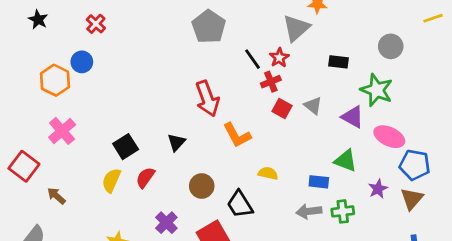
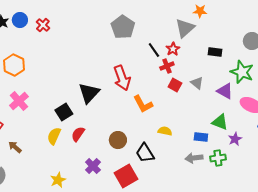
blue circle: (82, 62) -> (20, 20), moved
black triangle: (176, 142) -> (89, 93), moved, size x1.6
purple star: (378, 189) -> (235, 139), moved

